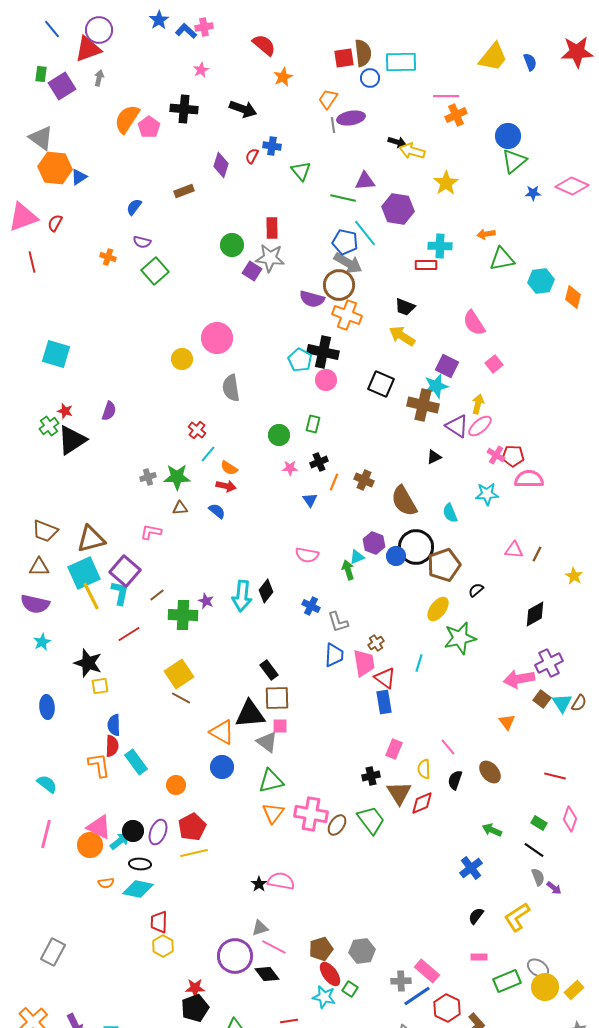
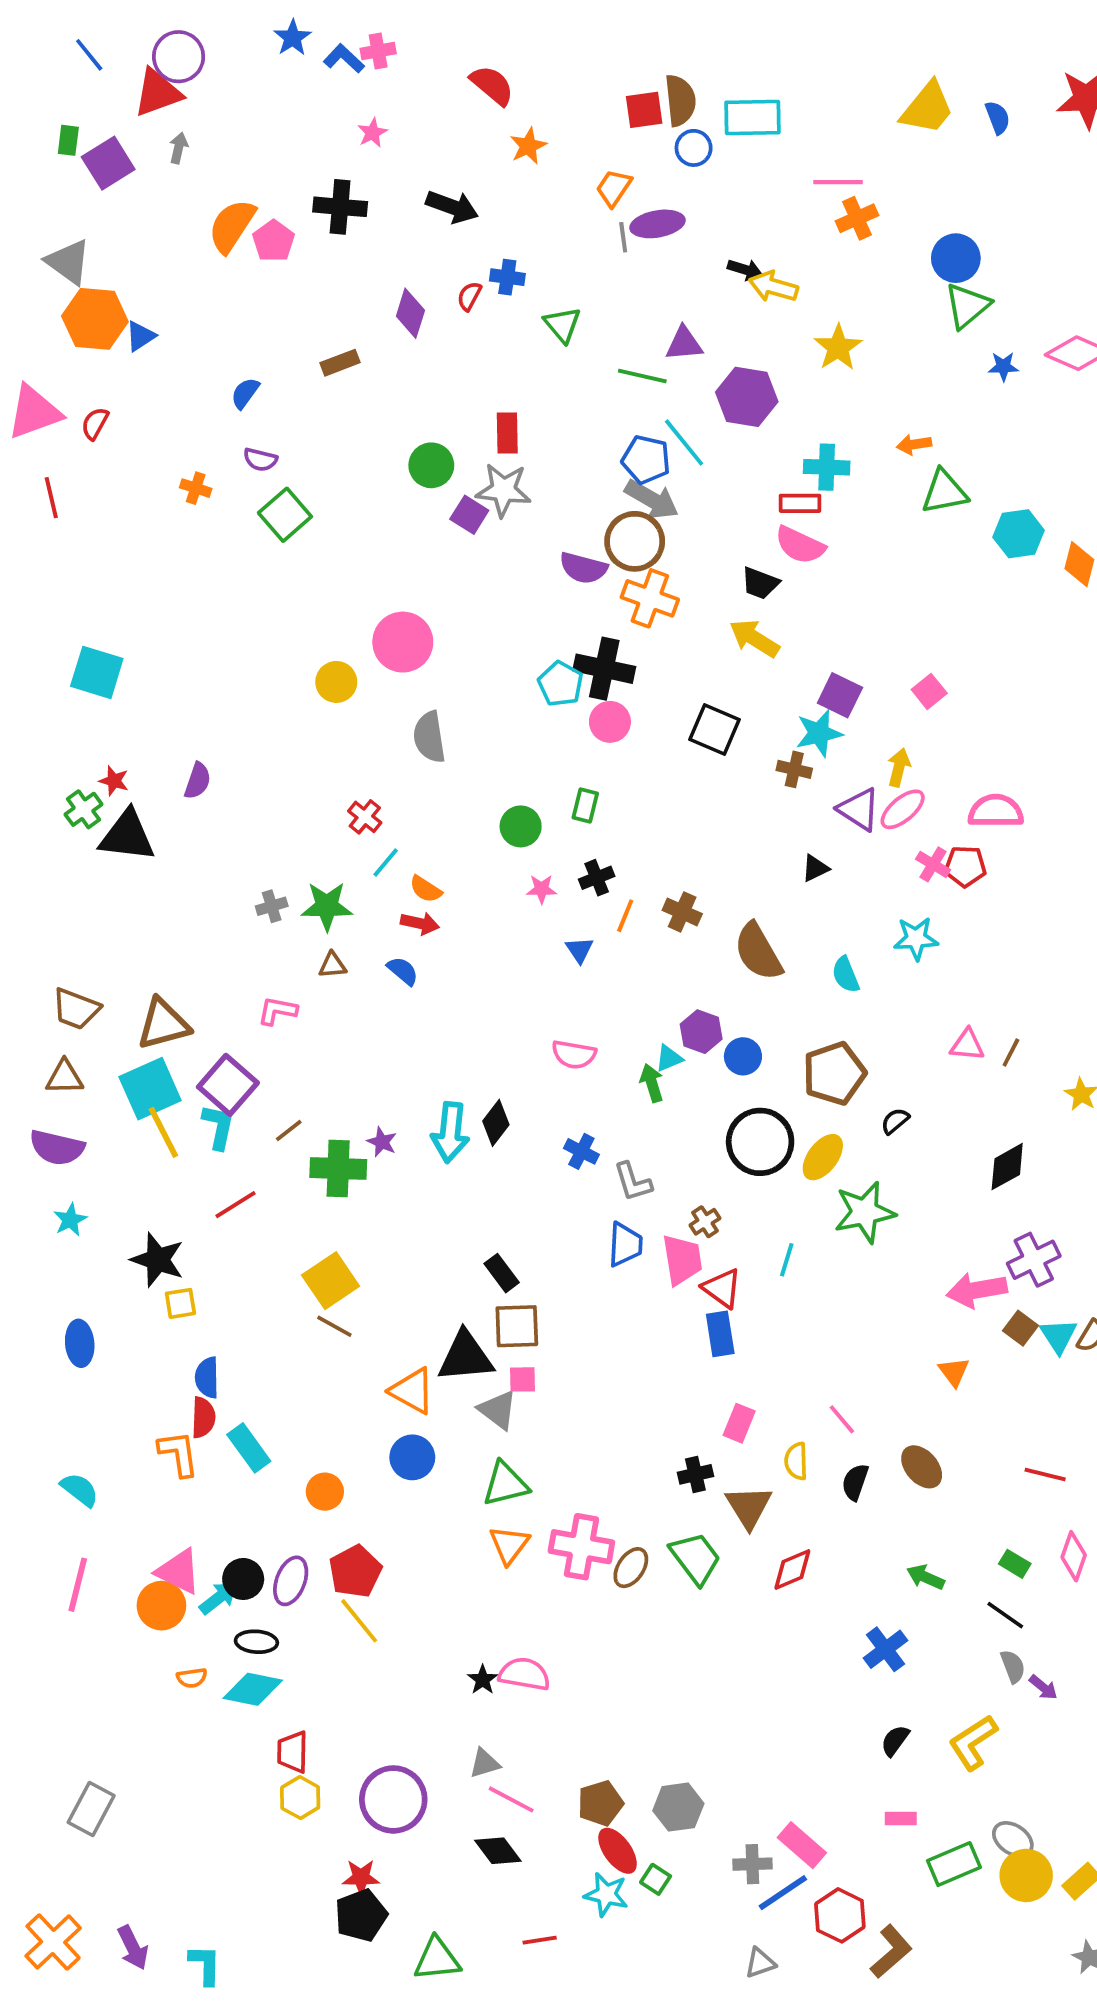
pink semicircle: (474, 323) -> (800, 545), moved, turned -32
brown cross: (423, 405) -> (794, 769), size x0.6
black triangle: (72, 440) -> (127, 836), turned 40
pink semicircle: (529, 479) -> (996, 811), moved
black circle: (416, 547) -> (760, 1142), moved
red diamond: (422, 803) -> (792, 1569), moved
yellow line: (194, 853) -> (359, 1621), turned 64
purple circle: (235, 956) -> (393, 1799), moved

